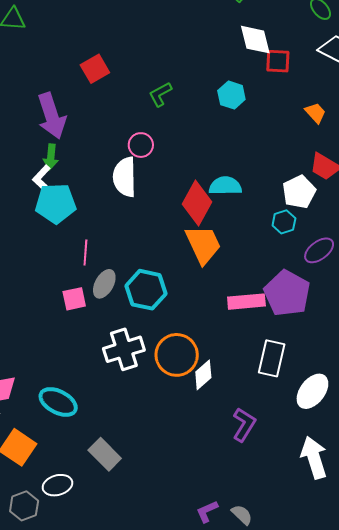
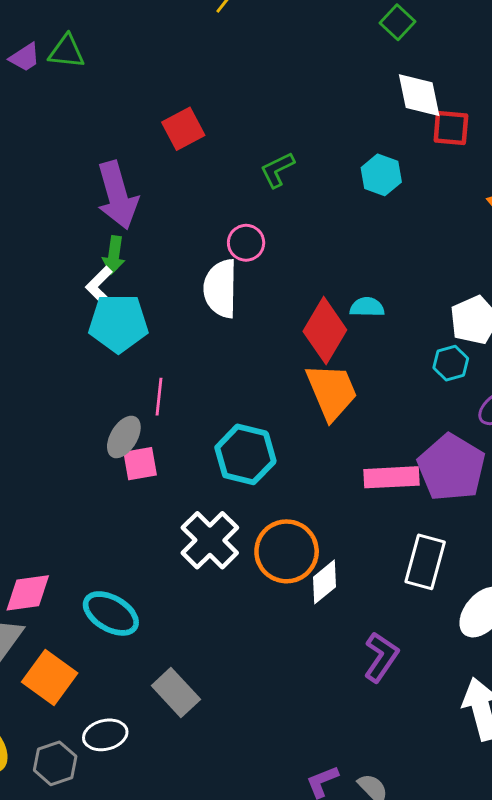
cyan semicircle: (225, 186) -> (367, 307), size x0.7
gray ellipse: (104, 284) -> (124, 437), moved
white cross: (124, 349) -> (210, 540), turned -30

